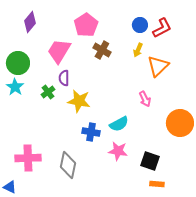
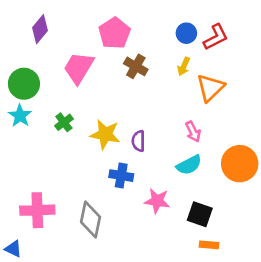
purple semicircle: (64, 78) -> (138, 141), moved
cyan semicircle: (119, 124) -> (189, 165), moved

